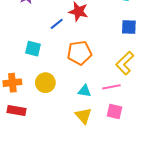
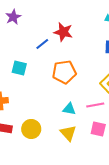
yellow circle: (45, 83) -> (31, 129), moved

